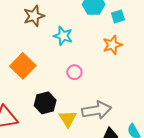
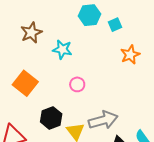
orange star: (112, 45) -> (130, 55), moved

